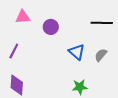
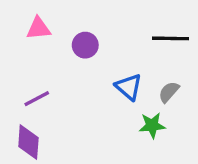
purple line: (14, 51) -> (37, 99), moved, turned 35
green star: (80, 87) -> (152, 125), moved

